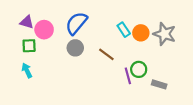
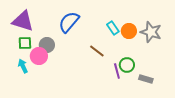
purple triangle: (27, 22) -> (23, 21), size x1.6
pink circle: (44, 30) -> (39, 56), moved
gray circle: (75, 48) -> (47, 45), moved

